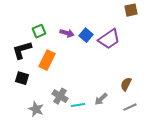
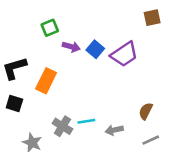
green square: (39, 31) -> (50, 28), moved
gray arrow: (101, 99) -> (114, 130), turned 32
cyan line: (78, 105) -> (86, 121), moved

